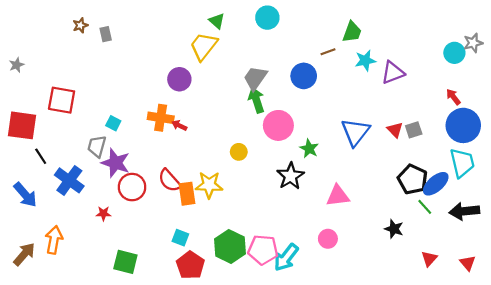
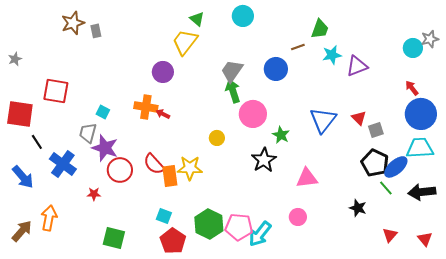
brown star: (80, 25) -> (73, 23), size x1.6
gray square: (414, 130) -> (376, 130), moved
cyan trapezoid: (462, 163) -> (420, 148), turned -80

